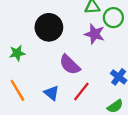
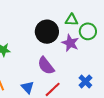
black circle: (49, 27) -> (47, 32), moved

